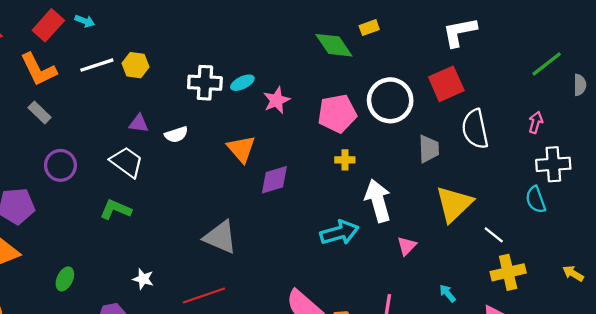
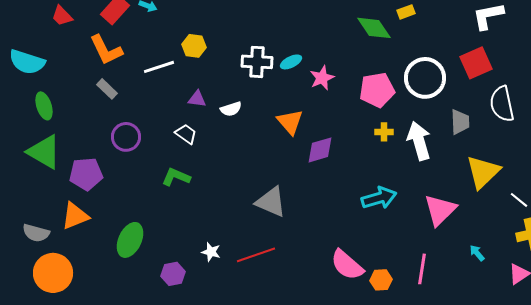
white line: (97, 65) -> (159, 67), moved
white trapezoid: (127, 162) -> (186, 134), size x0.7
white arrow: (378, 201) -> (419, 141), moved
pink triangle: (407, 246) -> (440, 210), size x1.8
green ellipse: (65, 279) -> (130, 240), size x1.6
white star: (143, 279) -> (211, 252), moved

